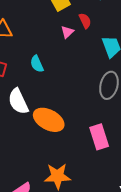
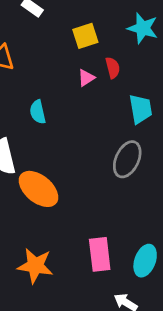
pink rectangle: (99, 137) -> (100, 254), moved

